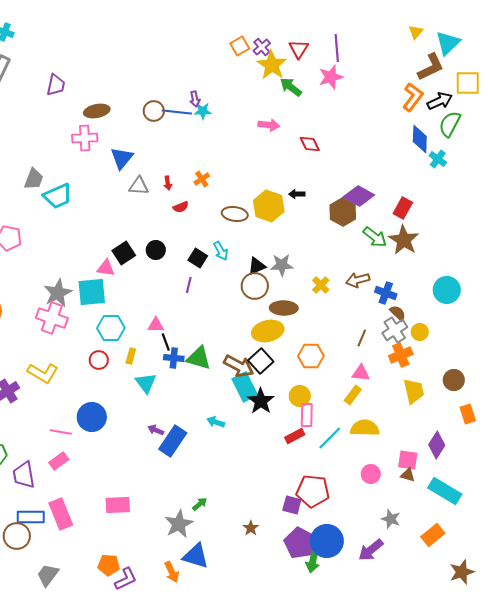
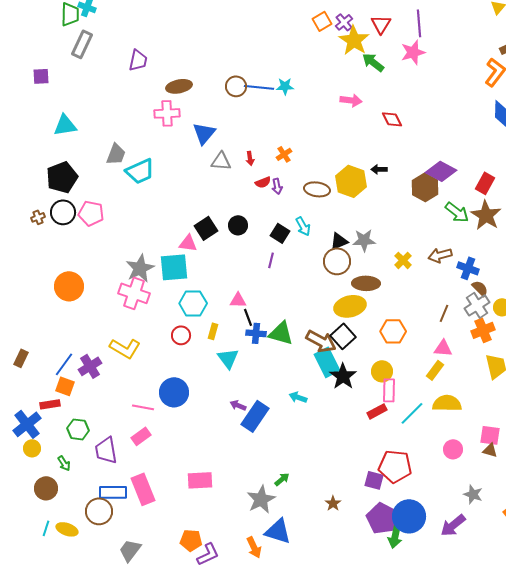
purple arrow: (195, 99) -> (277, 186), moved

